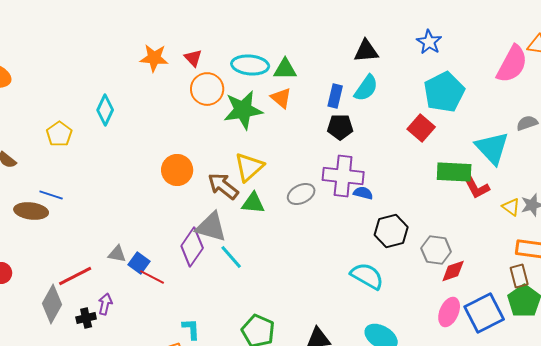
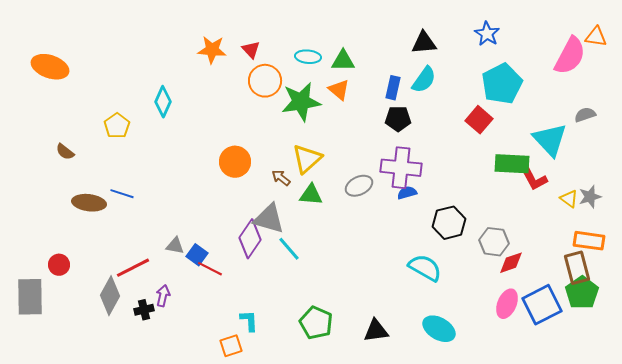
cyan ellipse: (250, 65) -> (308, 57), size x0.7
brown arrow: (223, 186) -> (281, 178), size x0.6
blue semicircle: (363, 193) -> (407, 193), moved, turned -30
blue line: (51, 195) -> (122, 194), moved
brown rectangle: (519, 276) -> (577, 268), size x1.4

